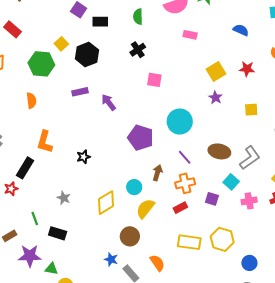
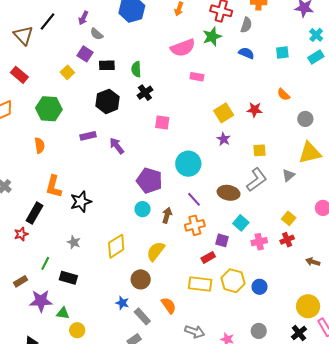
green semicircle: (138, 17) -> (136, 69), moved
blue semicircle: (241, 30) -> (246, 53), moved
yellow square: (61, 44) -> (67, 72), moved
black hexagon: (87, 54) -> (108, 101), moved
black star: (83, 157) -> (81, 202), moved, size x1.5
gray L-shape: (250, 158) -> (257, 180), moved
cyan circle: (134, 187) -> (142, 209), moved
red rectangle: (180, 208) -> (208, 257), moved
green line: (35, 218) -> (45, 263), turned 48
blue circle: (249, 263) -> (259, 287), moved

